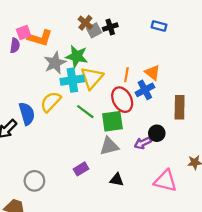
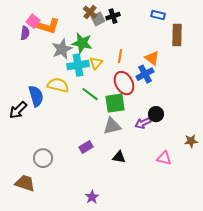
pink square: (24, 32) -> (33, 21), turned -32
orange line: (126, 75) -> (120, 56), moved
yellow triangle: (92, 78) -> (96, 63), size x0.6
yellow semicircle: (51, 102) -> (58, 85), turned 60
brown rectangle: (180, 107) -> (177, 35), moved
pink triangle: (165, 181) -> (164, 158), size x0.7

